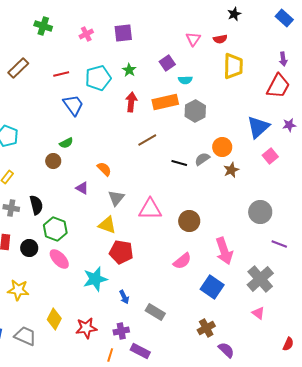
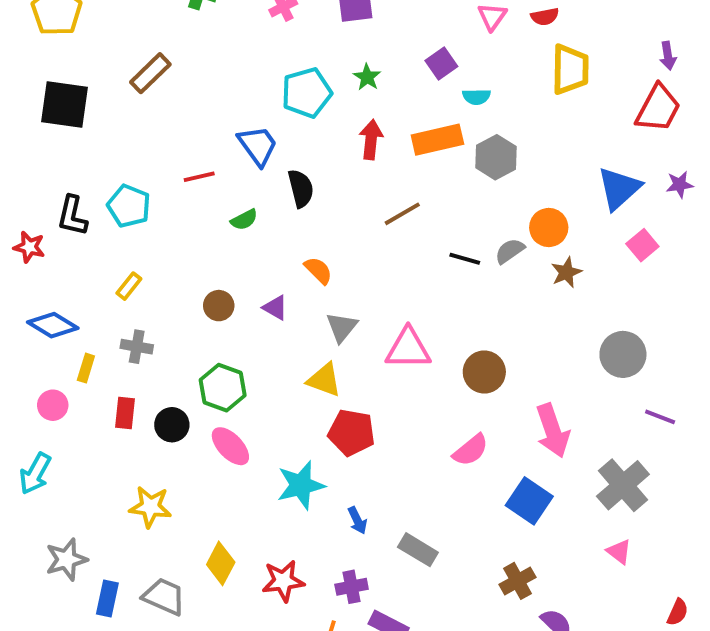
red line: (61, 74) -> (199, 177), moved
brown circle: (53, 161) -> (219, 306), moved
black semicircle: (36, 205) -> (301, 188), moved

